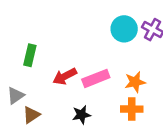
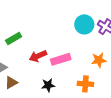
green rectangle: (30, 55) -> (14, 39), turned 42
orange star: (135, 82) -> (99, 60), moved

